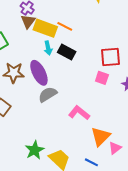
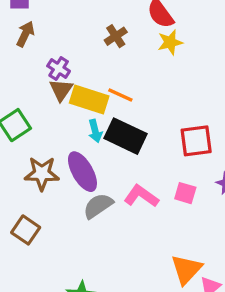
black rectangle: (67, 52) -> (125, 136), size x1.4
pink square: (102, 78) -> (185, 193), moved
pink L-shape: (79, 113) -> (141, 196), moved

